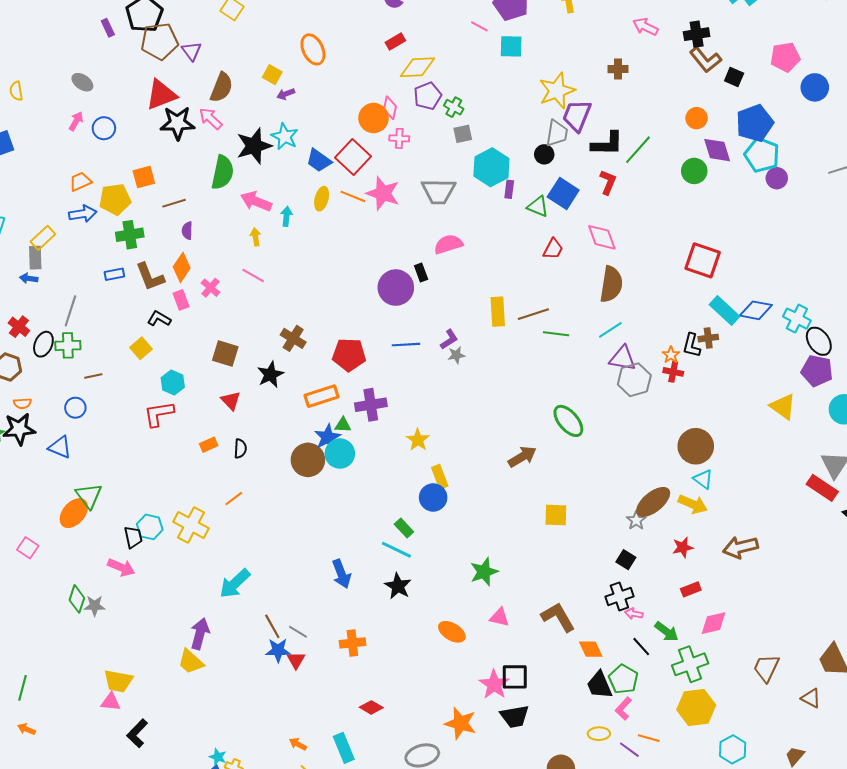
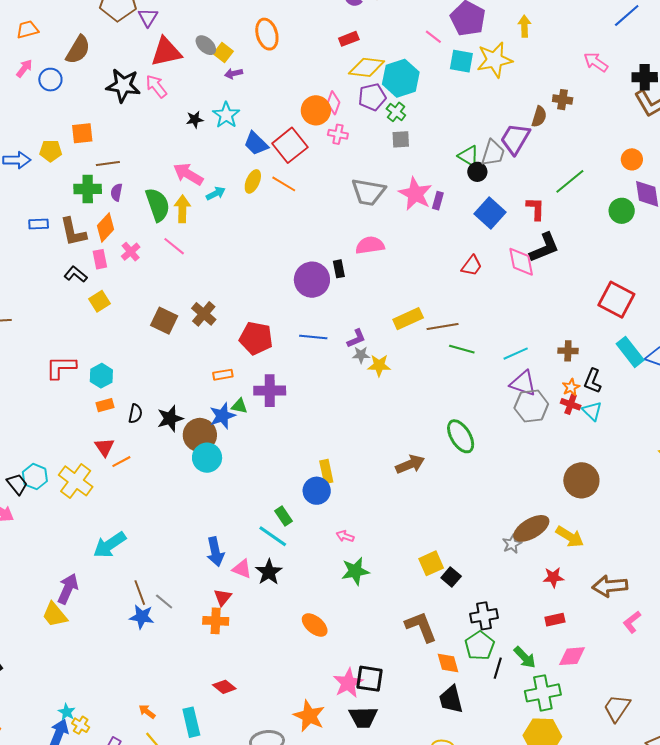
gray ellipse: (82, 82) -> (206, 45), moved
brown semicircle: (221, 87) -> (78, 50), moved
yellow star: (557, 91) -> (495, 60), moved
red triangle: (161, 95) -> (166, 52), moved
black L-shape: (607, 144) -> (544, 248), moved, turned -32
black star: (254, 146) -> (195, 119), size x0.5
cyan hexagon: (491, 167) -> (401, 78), moved
green semicircle: (223, 172) -> (158, 205), moved, turned -40
orange trapezoid: (80, 182) -> (28, 29), moved
red L-shape: (608, 182) -> (536, 209), turned -30
pink star: (383, 193) -> (415, 194), moved
yellow pentagon: (115, 199) -> (51, 151), size x0.7
green triangle: (538, 206) -> (469, 156), moved
cyan arrow: (286, 216) -> (216, 193), turned 48
green cross: (130, 235) -> (88, 189), moved
yellow arrow: (255, 237) -> (182, 209), size x1.5
brown semicircle: (611, 284) -> (539, 117), moved, size x0.6
yellow rectangle: (498, 312) -> (408, 319), turned 60
brown cross: (708, 338) -> (568, 351), moved
yellow square: (141, 348) -> (99, 301), moved
brown square: (225, 353) -> (164, 321), moved
black star: (270, 374) -> (170, 418), moved
cyan hexagon: (173, 382) -> (101, 376), moved
orange rectangle: (322, 396) -> (223, 375), size x0.6
red triangle: (231, 401) -> (105, 447), moved
yellow star: (418, 440) -> (379, 365), moved, turned 30
cyan circle: (340, 454) -> (207, 458), moved
cyan triangle: (703, 479) -> (592, 411), moved
yellow square: (556, 515) -> (431, 563), moved, turned -35
black trapezoid: (133, 537) -> (17, 484), turned -35
black square: (626, 560) -> (451, 577), moved
pink arrow: (634, 614) -> (345, 536), moved
pink triangle: (499, 617) -> (242, 569), moved
black line: (641, 647) -> (498, 668), turned 50
red triangle: (296, 660) -> (223, 597), moved
green pentagon: (623, 679) -> (480, 646), moved
pink L-shape: (623, 709) -> (632, 622), moved

